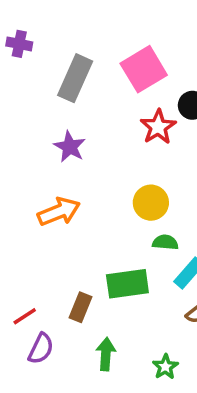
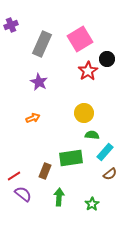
purple cross: (19, 44) -> (11, 25), turned -32
orange arrow: (59, 212) -> (33, 118), size x0.6
purple semicircle: (41, 349) -> (23, 194), turned -78

